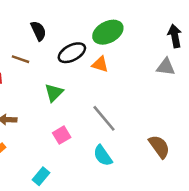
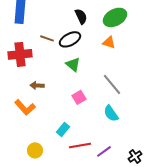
black semicircle: (38, 31) -> (81, 16), moved
black ellipse: (72, 53) -> (70, 39), moved
green triangle: (54, 93) -> (73, 64), turned -35

